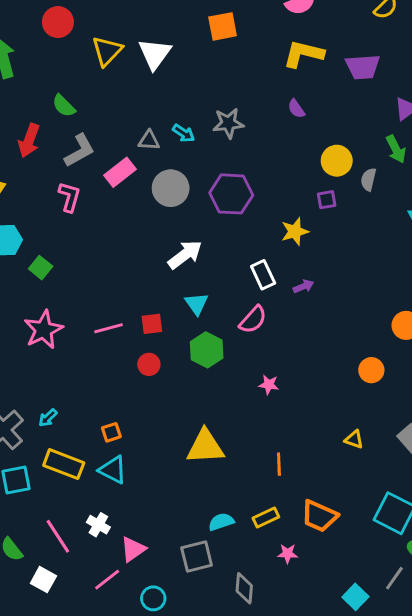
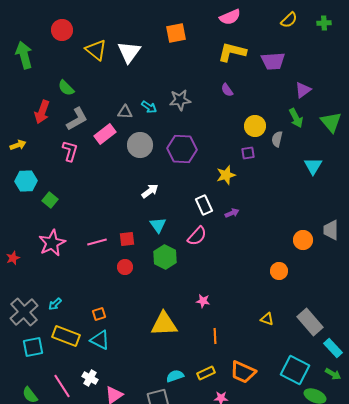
yellow triangle: (107, 51) -> (96, 50), turned -35
white arrow: (185, 255) -> (150, 191), size x0.7
pink star: (269, 385) -> (203, 301), moved

